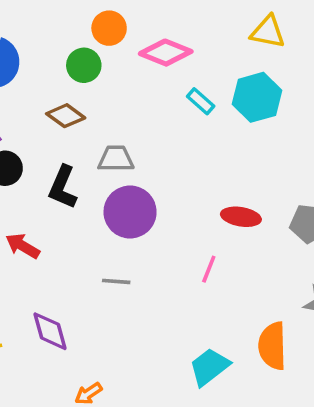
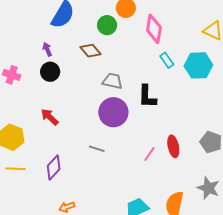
pink diamond: (166, 53) -> (154, 29), turned 64
black L-shape: (63, 187) -> (147, 96), moved, turned -35
red ellipse: (241, 217) -> (173, 146), moved, turned 55
purple diamond: (50, 331) -> (54, 168), turned 45

